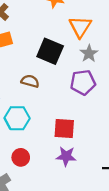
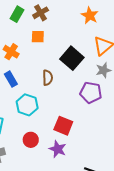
brown semicircle: (30, 81) -> (48, 78), turned 56
red circle: (21, 157) -> (31, 140), moved

